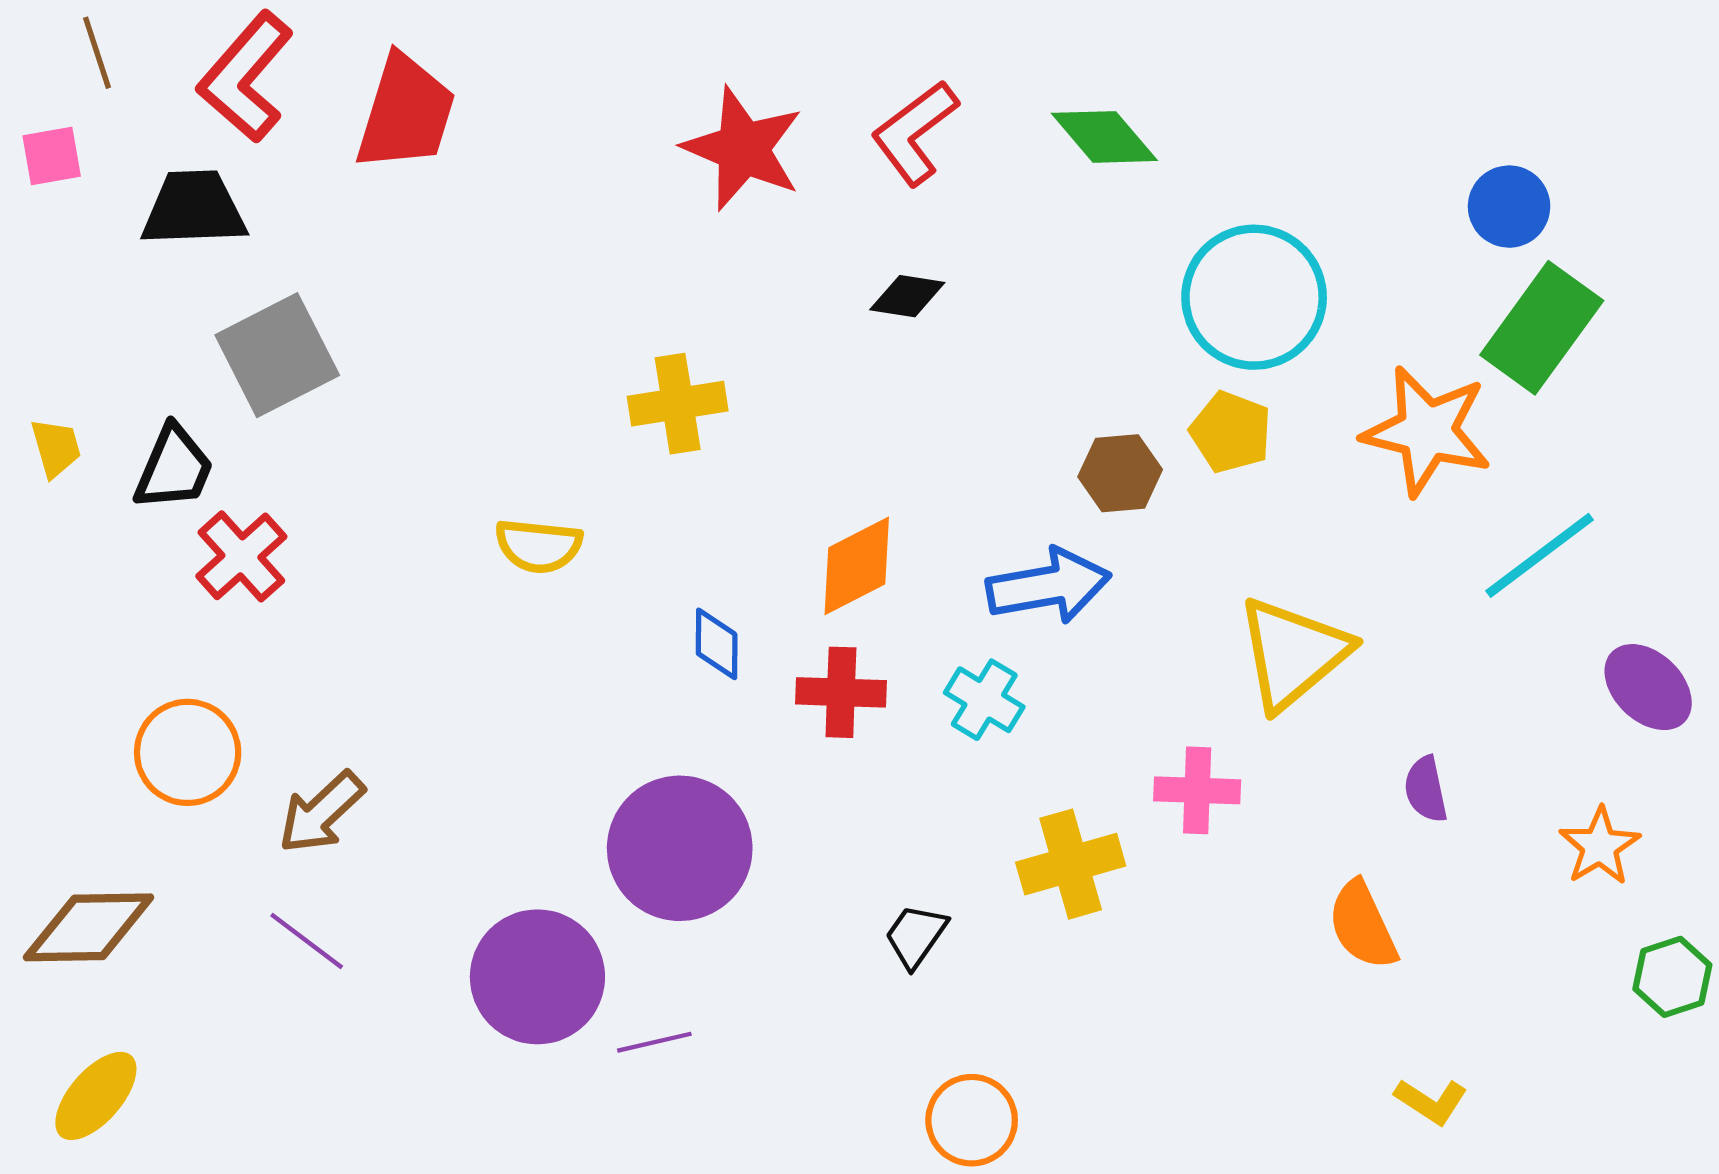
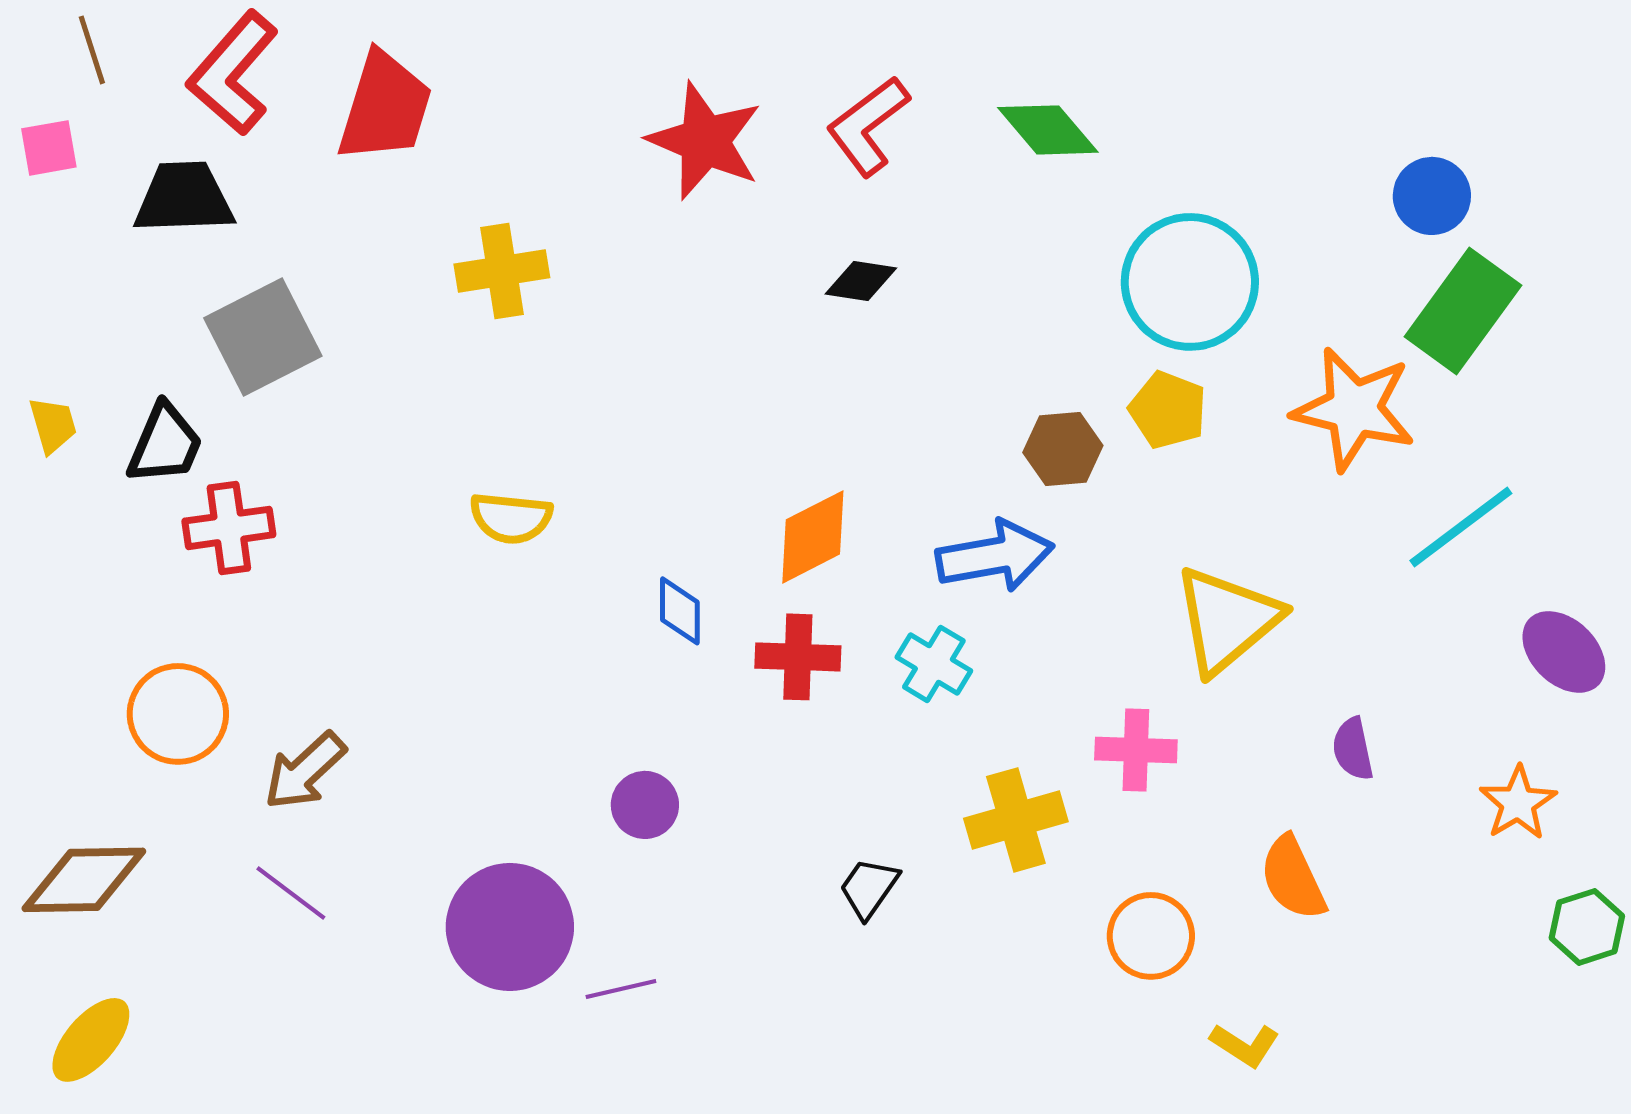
yellow cross: (678, 404) -> (502, 271), moved
red cross: (241, 556) -> (229, 528), turned 34
purple circle: (680, 848) -> (645, 805), size x0.5
yellow L-shape: (1431, 1101) -> (1245, 1045), moved
orange circle: (972, 1120) -> (1151, 936), moved

